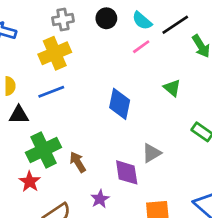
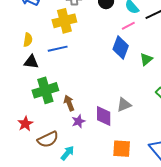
green triangle: (172, 88) -> (146, 59), turned 32
blue diamond: (120, 104) -> (121, 48), moved
red star: (30, 182) -> (25, 124), moved
purple star: (100, 199) -> (78, 121), moved

